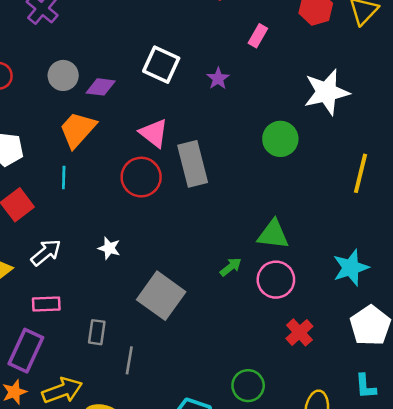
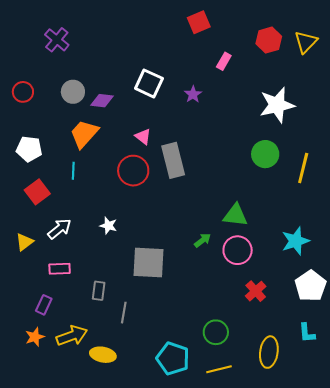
pink triangle: (154, 133) -> (143, 137), size x0.7
green circle: (280, 139) -> (265, 154), moved
gray square: (161, 296) -> (149, 262), turned -33
purple rectangle: (26, 351) -> (44, 305), size x0.6

